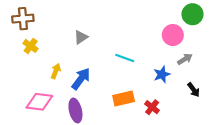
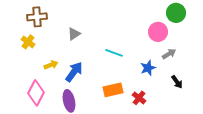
brown cross: (23, 19) -> (37, 17), moved
yellow arrow: (56, 71) -> (51, 65), turned 48
pink diamond: (39, 102) -> (36, 93), turned -70

